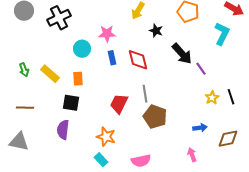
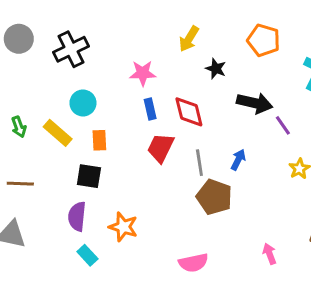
cyan circle: (82, 49) -> (83, 103), moved
black arrow: (182, 54) -> (255, 103), turned -35
red trapezoid: (119, 104) -> (161, 148), moved
blue arrow: (200, 128) -> (238, 160), moved, turned -56
orange star: (106, 137) -> (123, 227), moved
cyan rectangle: (101, 160) -> (87, 255), moved

